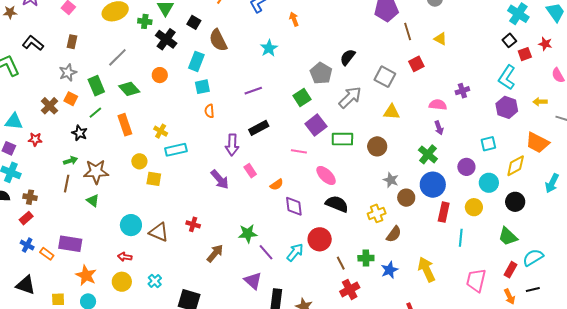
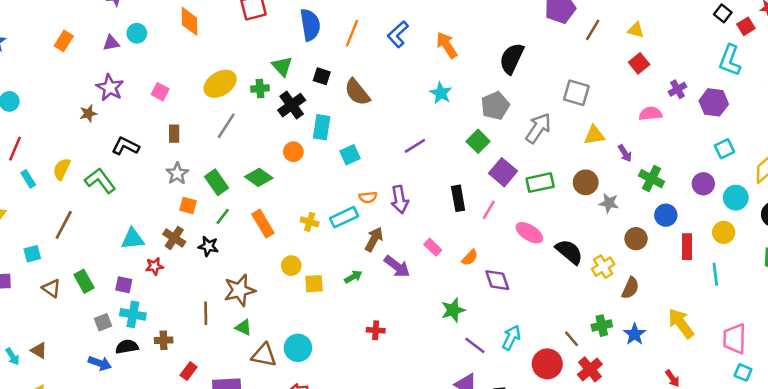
orange arrow: (294, 19) -> (447, 45), size x1.5
brown line: (408, 32) -> (593, 30), turned 60
black cross: (166, 39) -> (292, 105), turned 30
cyan star: (269, 48) -> (441, 93), moved
gray line: (117, 57) -> (226, 126), moved
black semicircle: (348, 57) -> (512, 58), moved, size x1.4
cyan rectangle: (196, 61) -> (322, 127), moved
red square: (416, 64) -> (639, 63), moved
gray pentagon: (321, 73) -> (495, 106), turned 30
brown cross: (49, 106) -> (174, 238), moved
purple hexagon: (507, 107) -> (714, 102), moved
orange semicircle: (209, 111) -> (368, 197), moved, turned -80
cyan triangle: (14, 121) -> (133, 239), moved
black rectangle: (259, 128) -> (458, 198), moved, turned -60
purple arrow: (439, 128) -> (625, 153), moved
purple arrow: (232, 145) -> (400, 200), moved
cyan rectangle: (176, 150) -> (344, 217), moved
pink line: (299, 151) -> (489, 210), turned -56
green arrow: (70, 161) -> (353, 277), moved
gray star: (391, 180) -> (609, 203), moved
blue circle: (433, 185) -> (666, 215), size x0.7
black semicircle: (337, 204) -> (569, 252), moved, turned 30
red rectangle: (26, 218) -> (189, 371), moved
brown triangle: (159, 232) -> (264, 355), moved
green star: (248, 234) -> (453, 310), moved
red circle: (320, 239) -> (547, 364), moved
brown arrow: (215, 253) -> (374, 239), moved
pink trapezoid: (476, 280) -> (735, 339), moved

